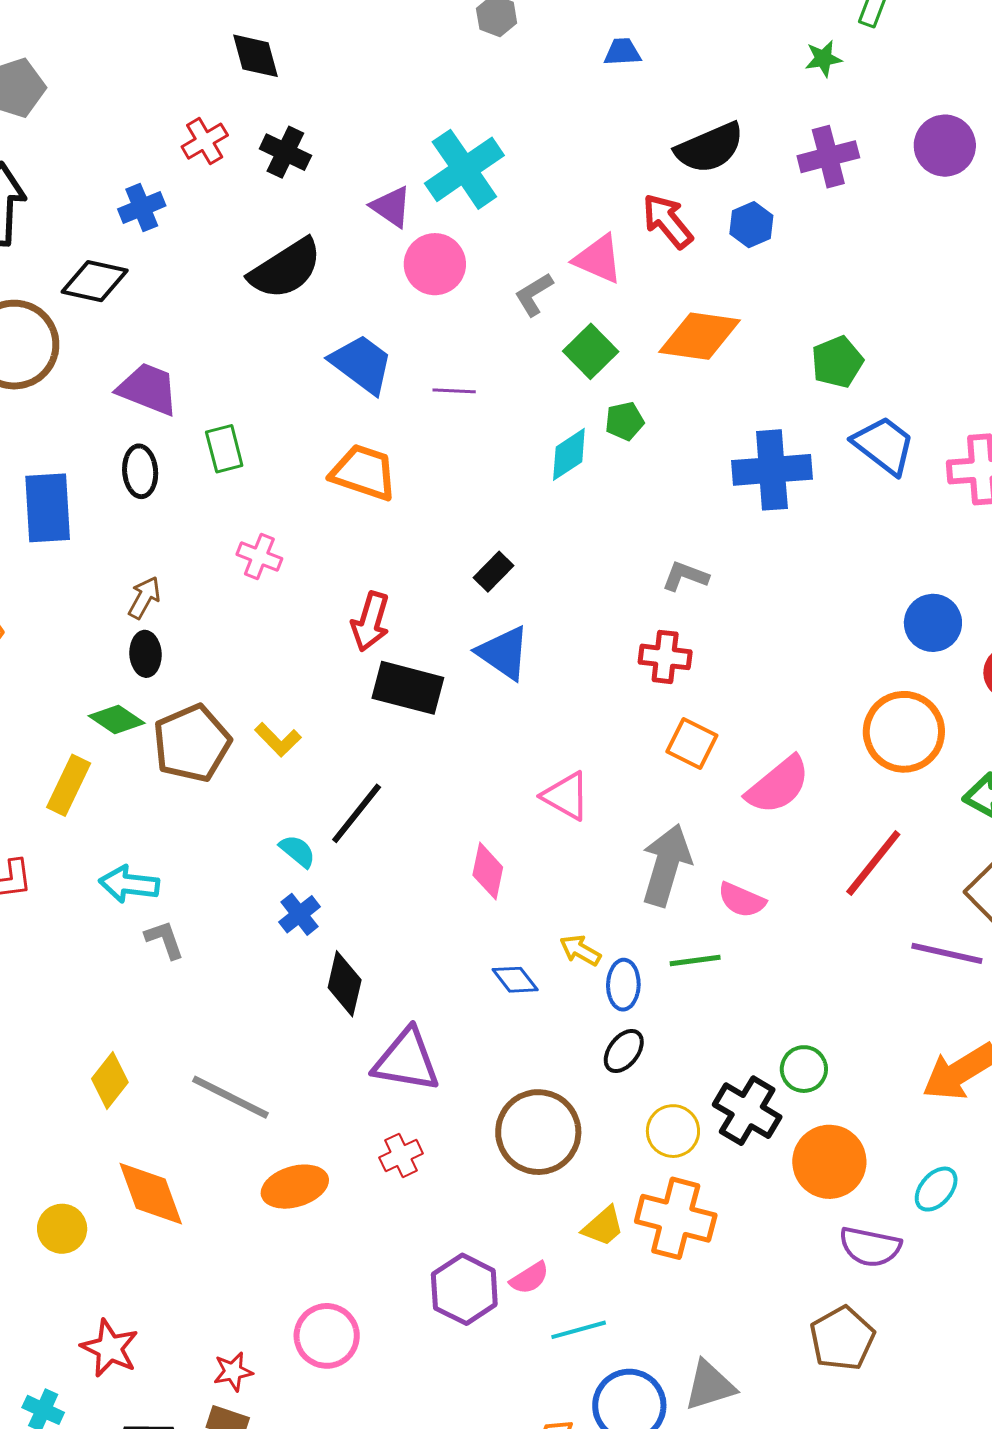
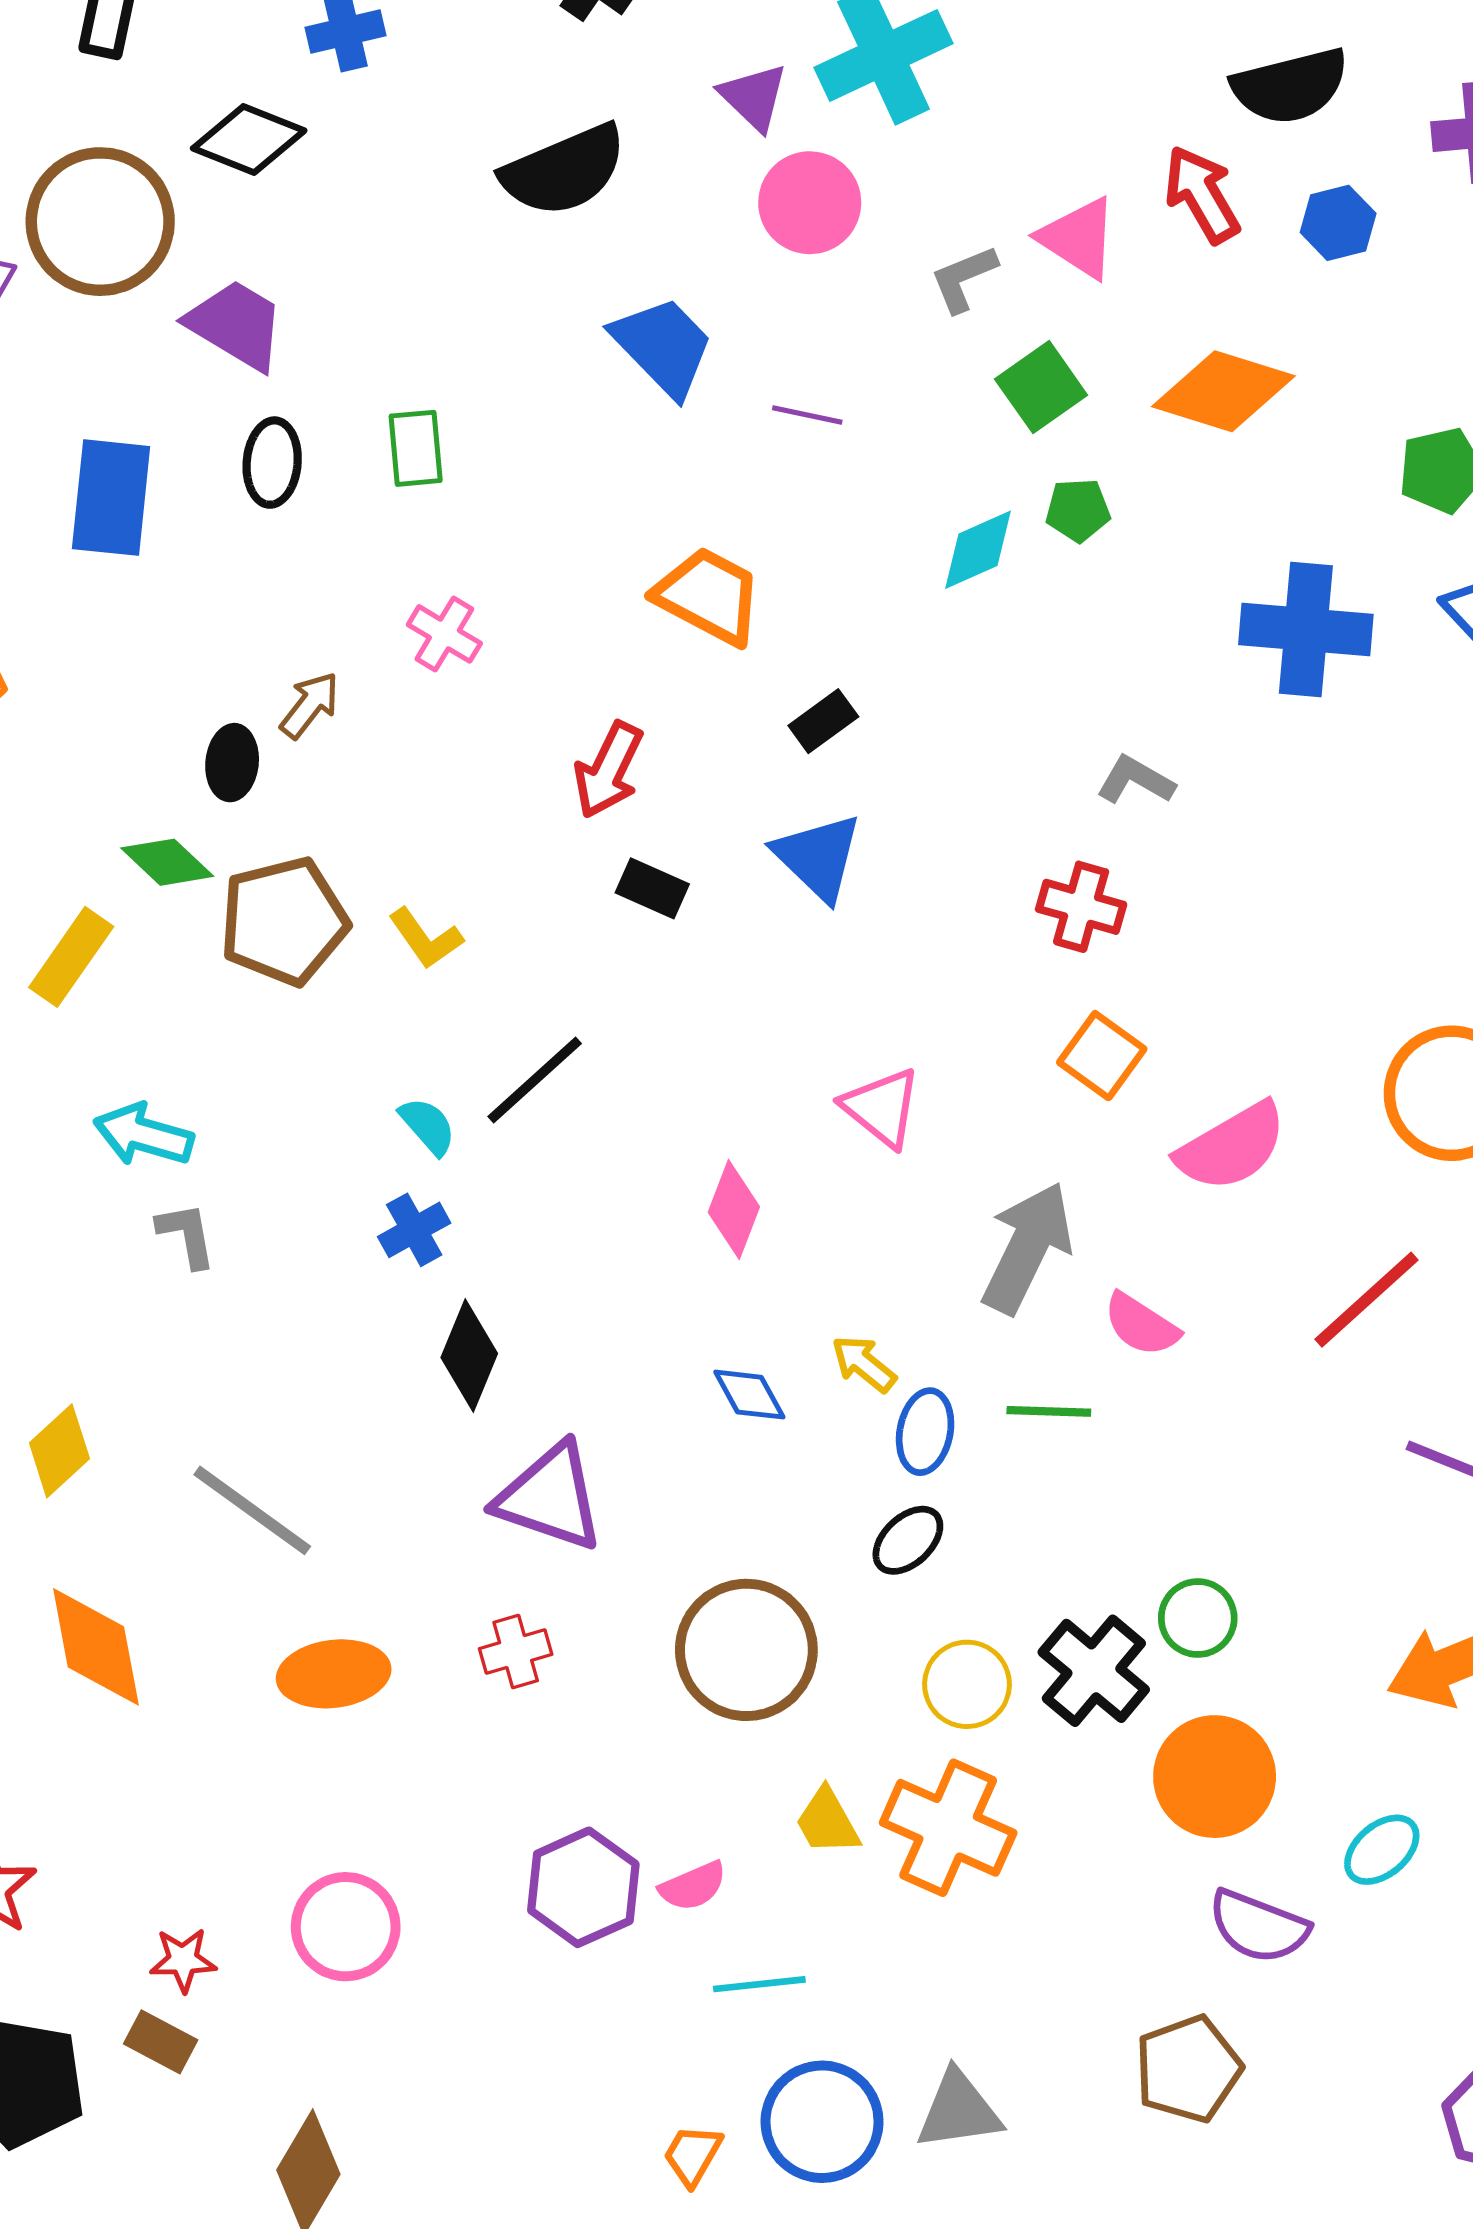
purple trapezoid: (148, 389) -> (236, 325), moved
orange trapezoid: (364, 472) -> (708, 596), moved
brown arrow: (144, 598) -> (310, 705), moved
black rectangle: (408, 688) -> (652, 888), size x0.6
yellow trapezoid: (603, 1226) -> (827, 1822), turned 93

